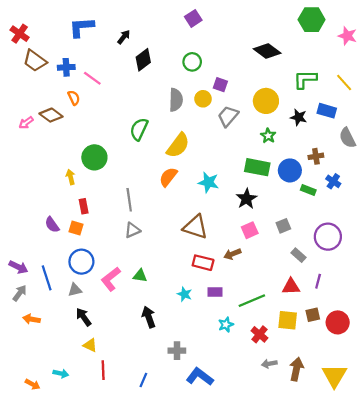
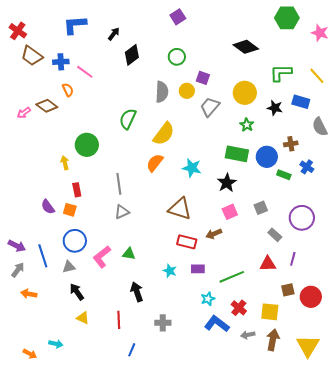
yellow square: (288, 320) -> (270, 312), moved
red line: (103, 370) -> (119, 320), moved
blue L-shape: (200, 377) -> (217, 324), moved

